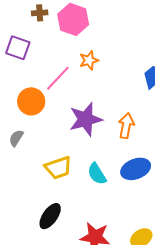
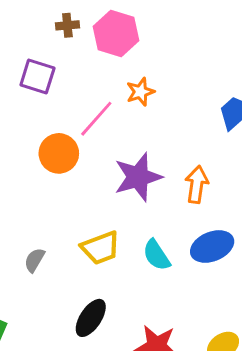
gray semicircle: (16, 138) -> (35, 260), moved

